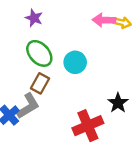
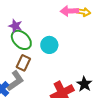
purple star: (34, 18) -> (15, 26), moved
black star: (118, 103) -> (84, 84), moved

